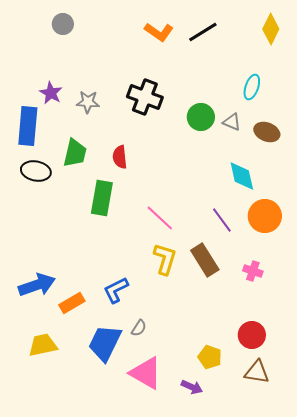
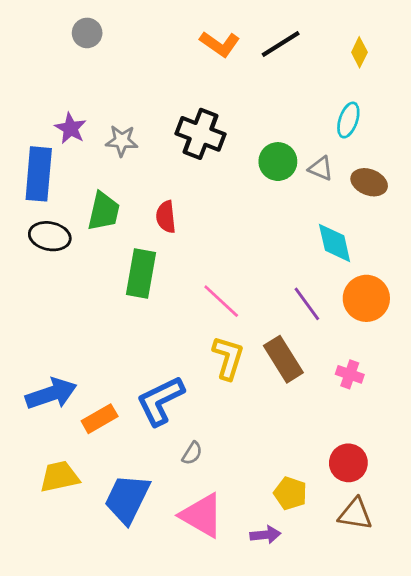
yellow diamond: (271, 29) -> (359, 52), moved, size x0.7
blue L-shape: (116, 290) -> (160, 401), size x1.4
blue trapezoid: (105, 343) -> (127, 499), moved
purple arrow: (192, 387) -> (265, 535), turned -30

